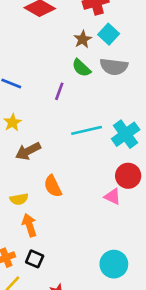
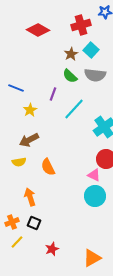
yellow star: (12, 122) -> (30, 110), moved
cyan line: (87, 130) -> (74, 109), moved, turned -35
yellow semicircle: (19, 199) -> (19, 162), moved
cyan circle: (114, 264) -> (95, 196), moved

